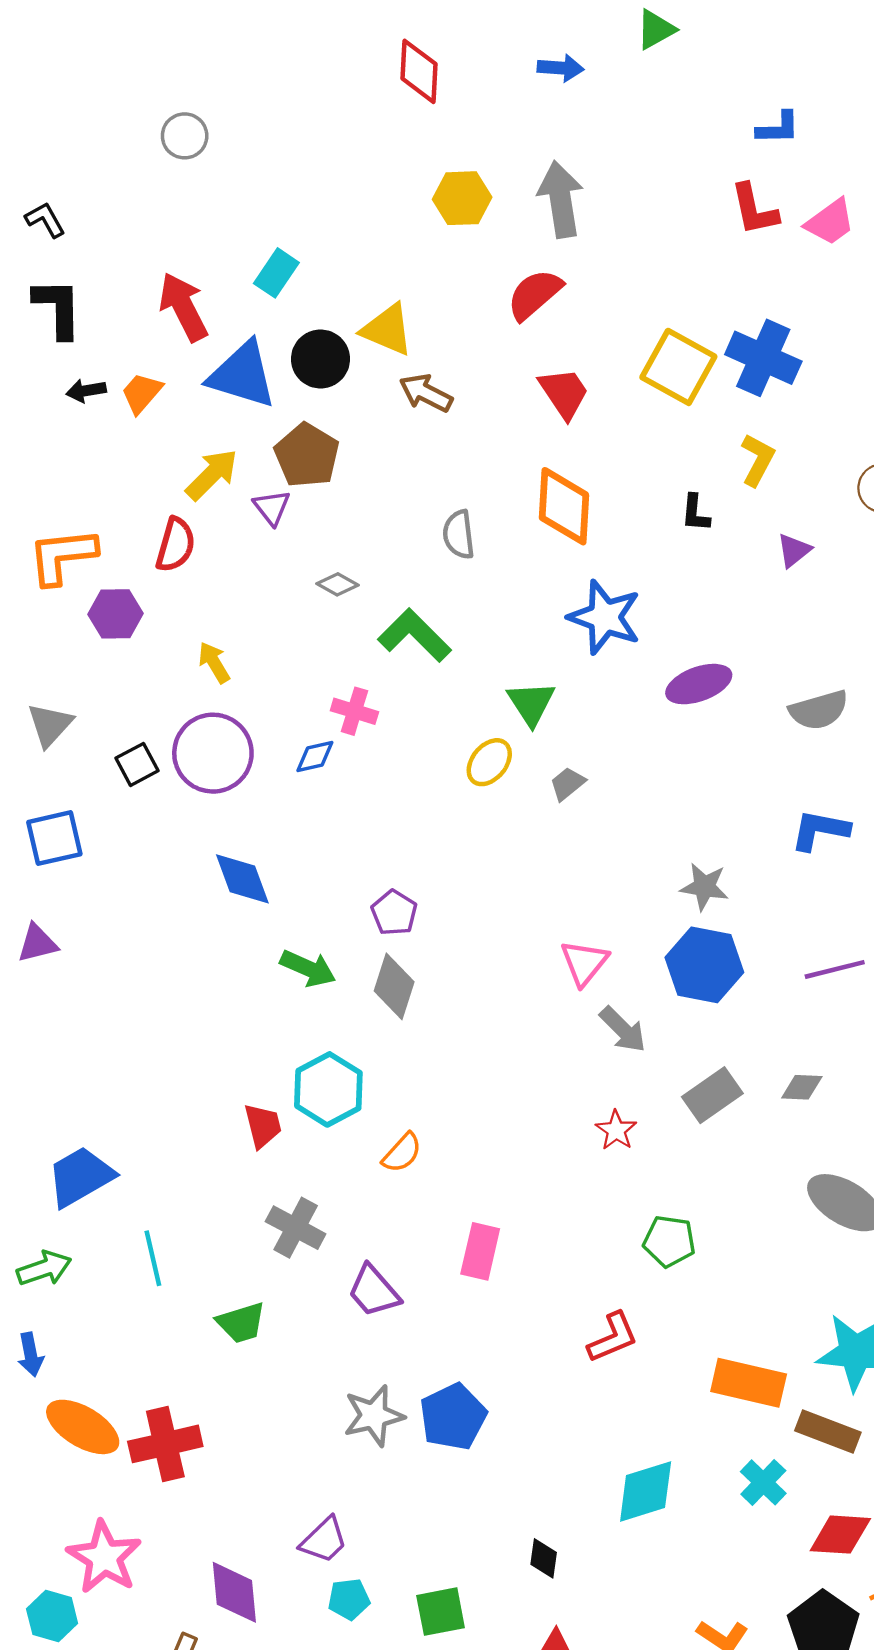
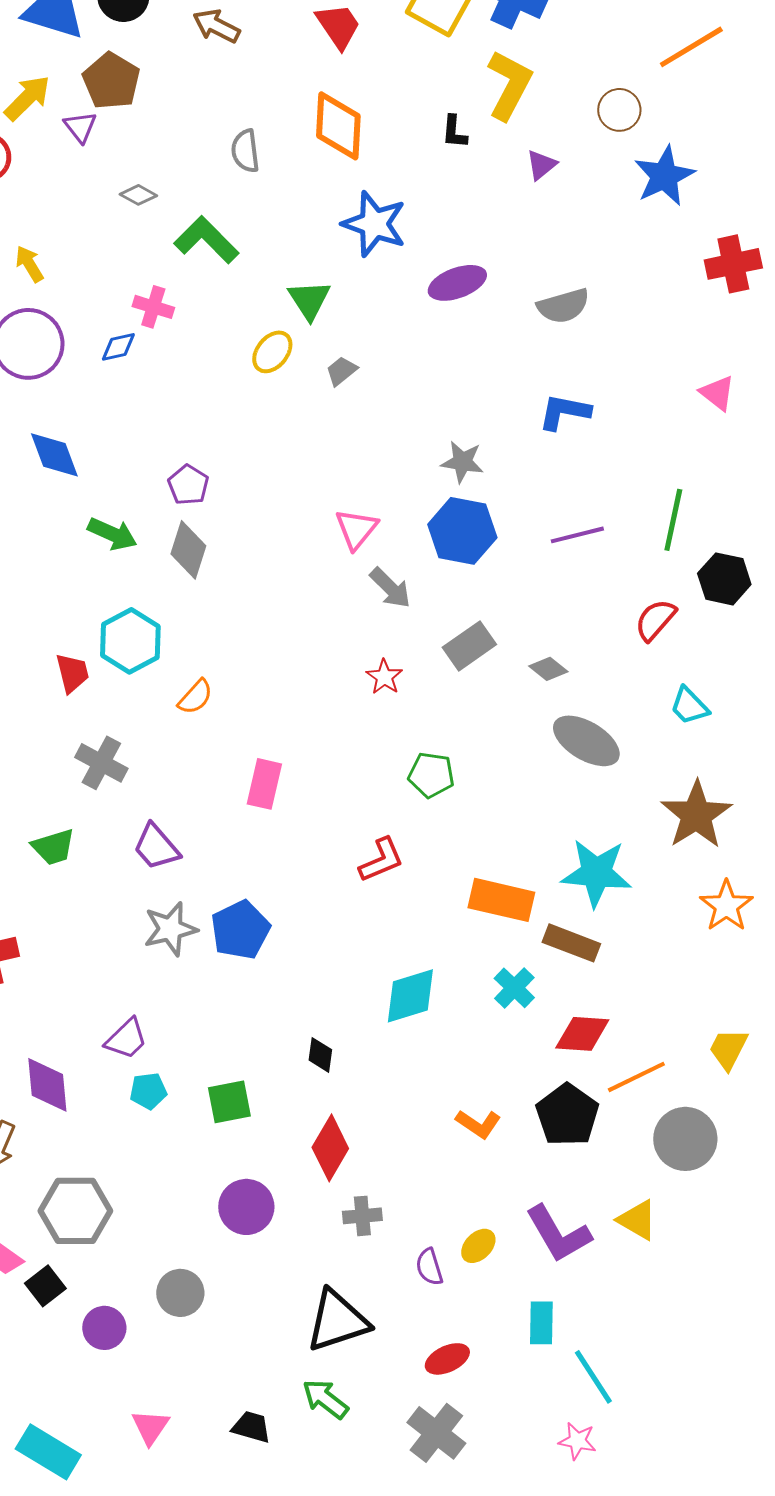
yellow L-shape: (758, 460) -> (509, 85), size x1.5
gray diamond: (802, 1087) -> (548, 669), moved, turned 36
purple trapezoid: (374, 1291) -> (156, 847), moved

